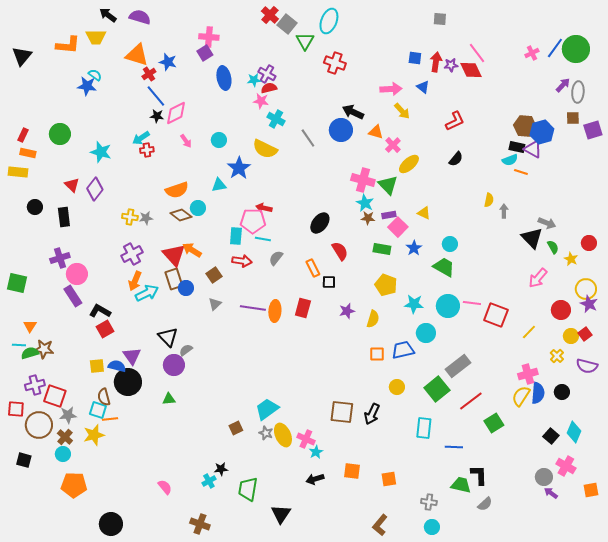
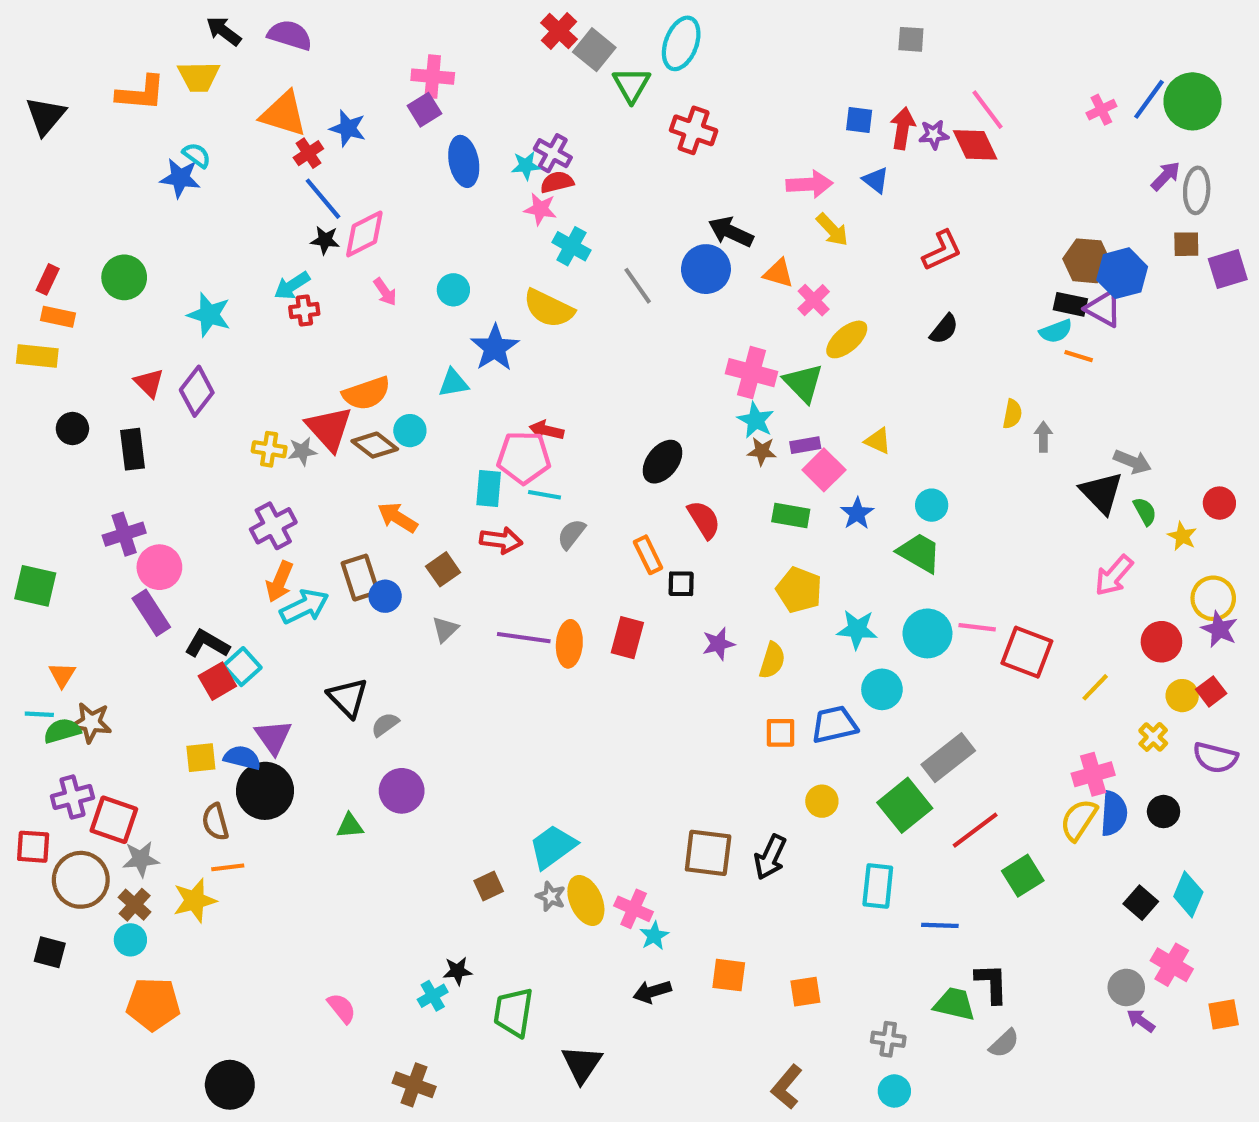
red triangle: (174, 255) -> (329, 429), moved
purple circle: (174, 365) -> (402, 791), moved
cyan square: (98, 410) -> (242, 667), moved, turned 30

